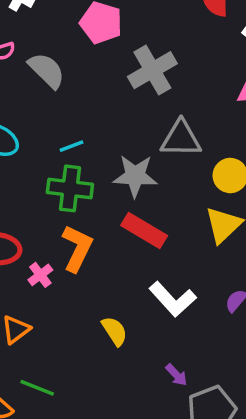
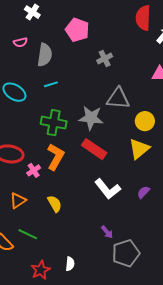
gray semicircle: (47, 70) -> (45, 55), turned 50
gray cross: (152, 70) -> (105, 59), size x0.6
cyan line: (72, 146) -> (51, 84), moved
yellow semicircle: (115, 331) -> (55, 204), moved

